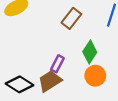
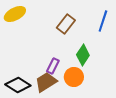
orange circle: (95, 76) -> (74, 77), moved

